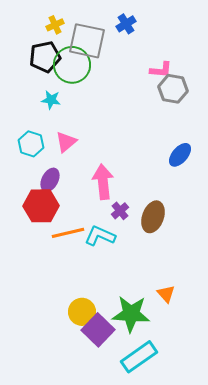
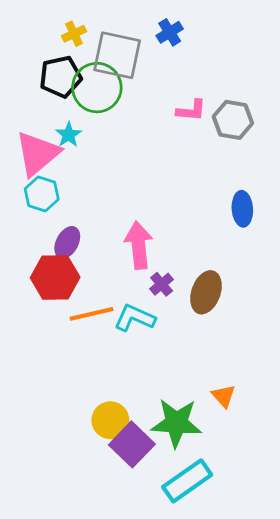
pink L-shape: (161, 70) -> (191, 110), moved
cyan star: (51, 100) -> (69, 135), turned 30
pink triangle: (66, 142) -> (38, 154), moved, size x1.6
blue ellipse: (180, 155) -> (242, 209), turned -45

